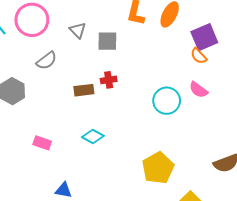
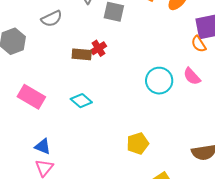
red cross: (109, 80) -> (99, 48), moved, turned -35
pink rectangle: (42, 143) -> (31, 97), size x1.5
yellow pentagon: (158, 168) -> (138, 143), size x0.7

